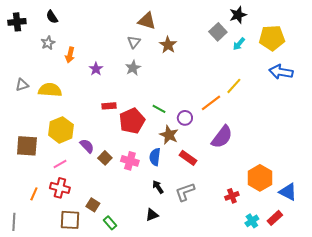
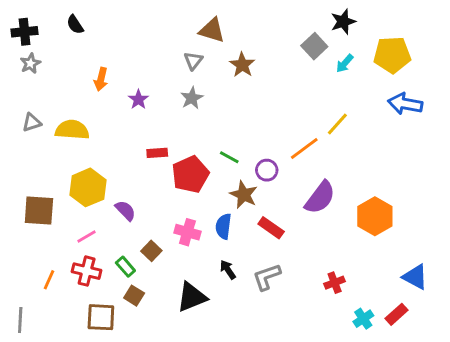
gray star: (48, 43) -> (30, 63), moved
brown square: (105, 158) -> (151, 251), moved
orange hexagon: (260, 178) -> (375, 216), moved
black triangle: (152, 215) -> (192, 297), moved, size x1.6
green rectangle: (110, 223) -> (125, 267), moved

